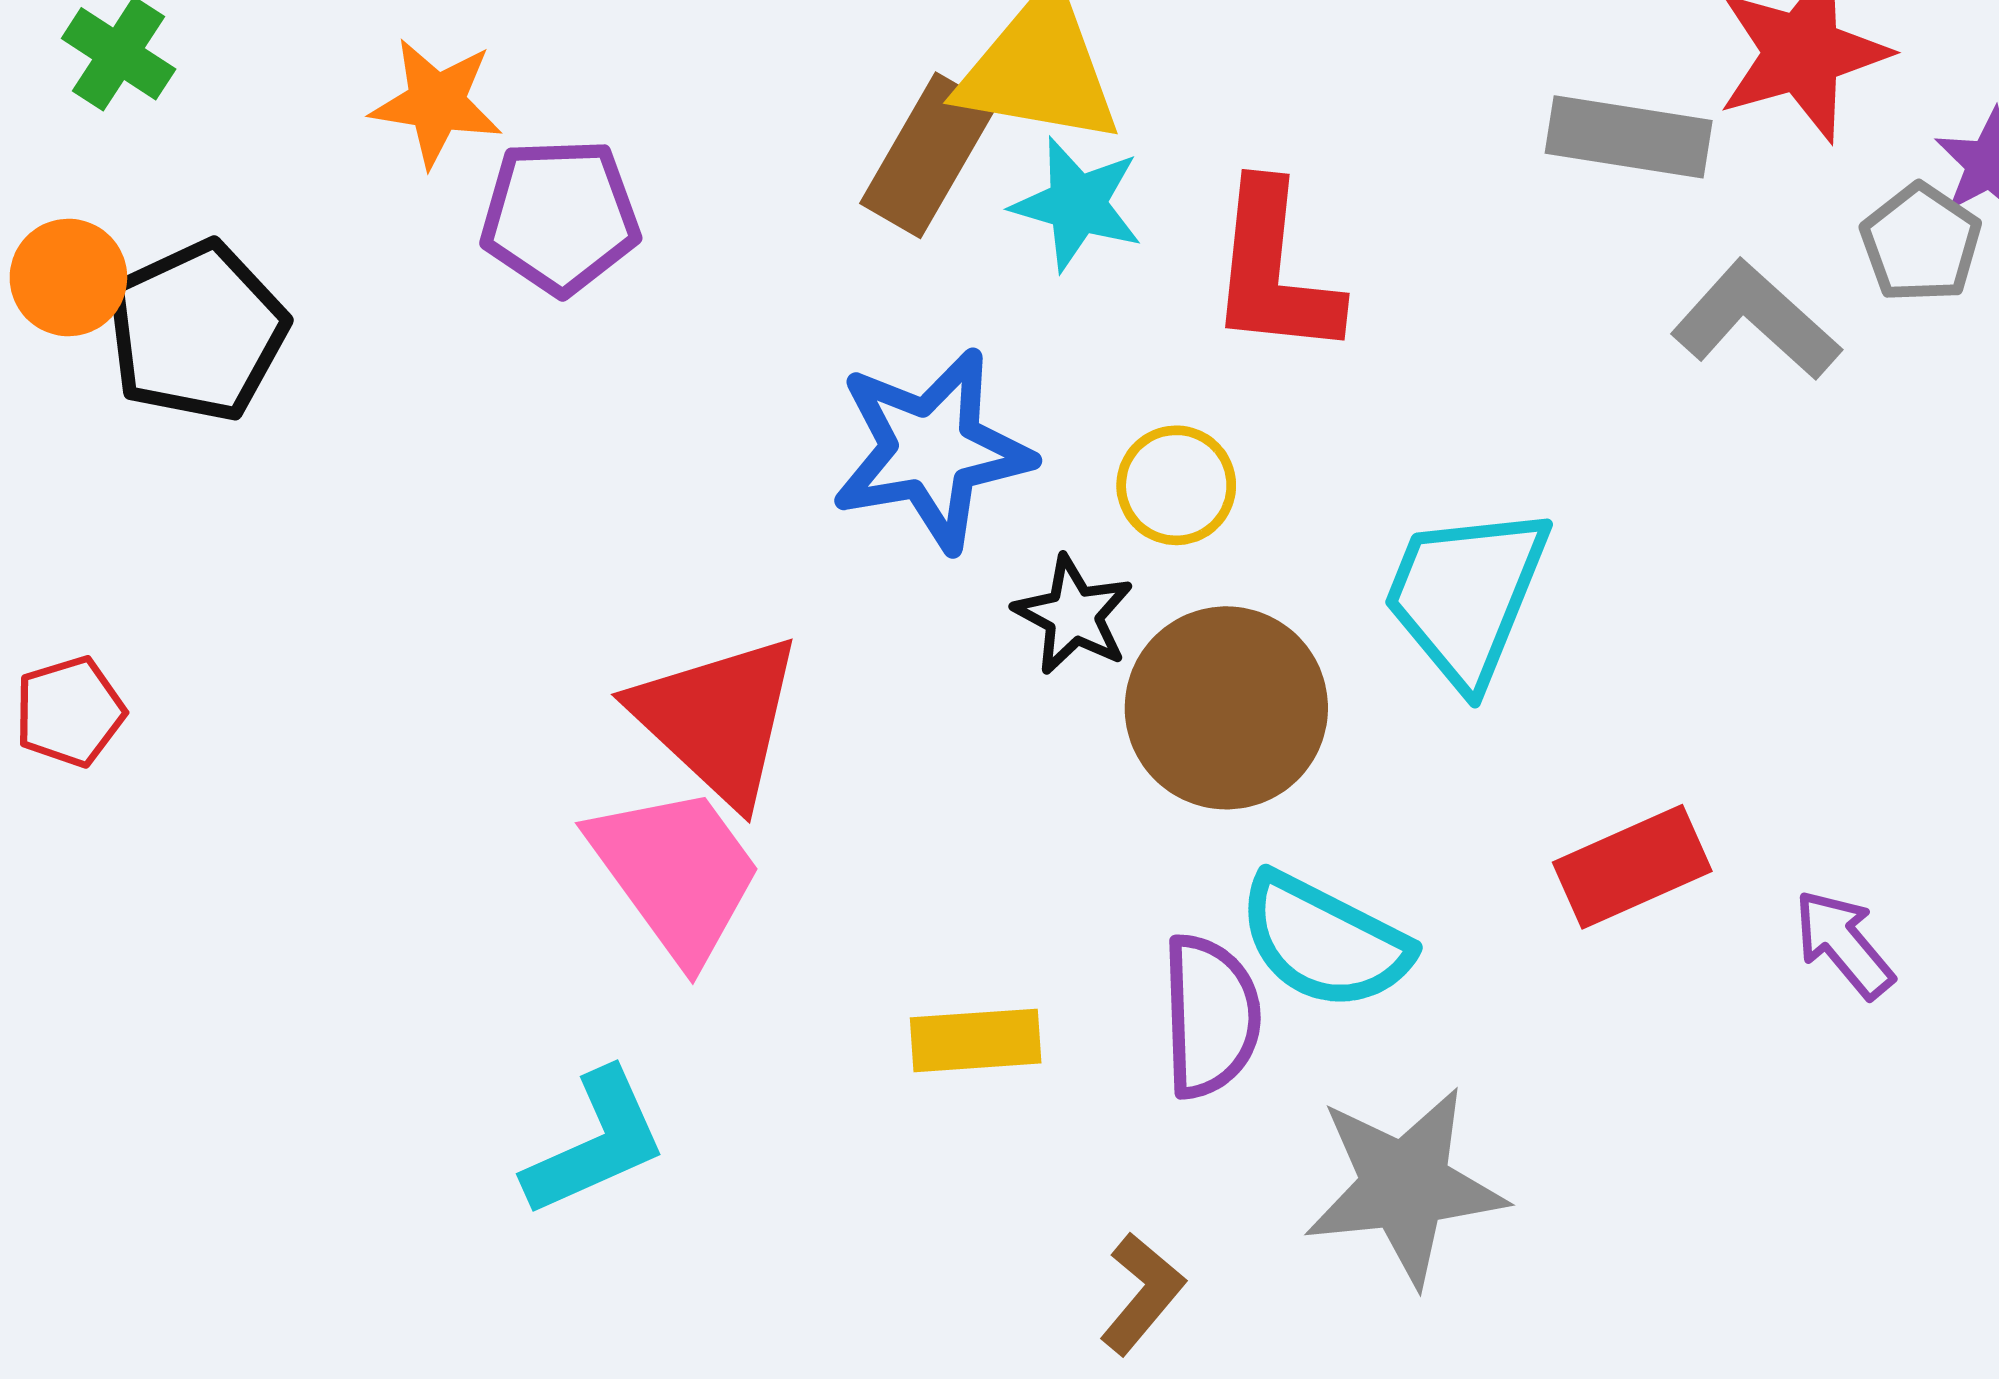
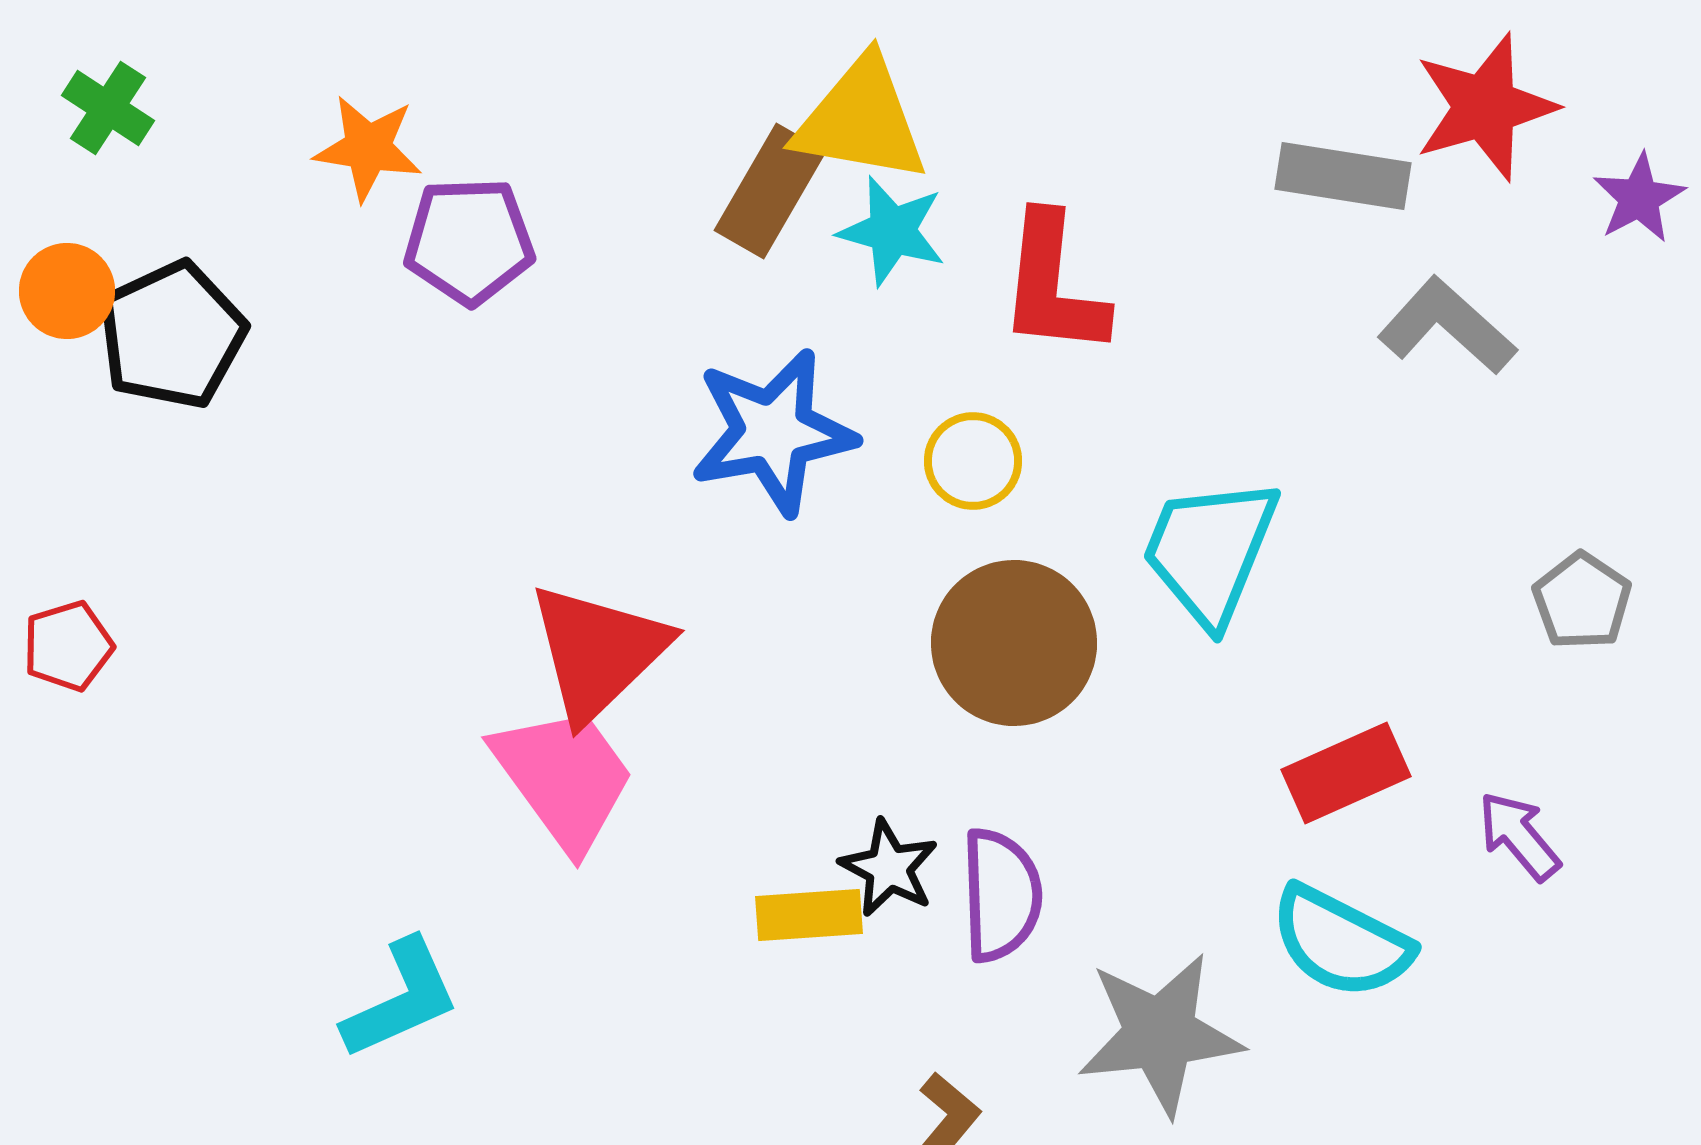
gray pentagon: (1921, 243) -> (1582, 601), moved
black star: (1073, 615) -> (889, 868), moved
red triangle: (718, 719) -> (598, 652), turned 33
cyan semicircle: (1324, 941) -> (1341, 942), moved
cyan L-shape: (595, 1143) -> (401, 999), moved

